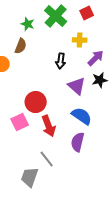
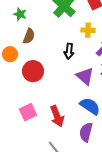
green star: (28, 24) -> (20, 14), moved
red circle: (36, 102) -> (33, 71), moved

